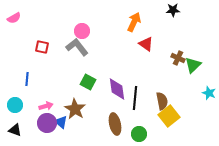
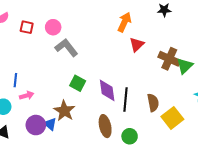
pink circle: (82, 31) -> (53, 27), moved
red triangle: (146, 44) -> (137, 45), turned 42
red square: (42, 47) -> (27, 27), moved
brown cross: (178, 58) -> (169, 59), size x1.5
pink arrow: (46, 106) -> (27, 95), moved
yellow square: (169, 116) -> (172, 118), moved

